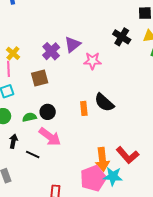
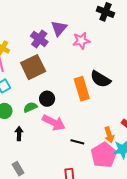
brown square: (40, 78) -> (33, 67), size x1.4
orange rectangle: (84, 108) -> (82, 89), size x1.6
black line: (33, 154) -> (77, 142), moved
orange arrow: (102, 159) -> (109, 135), size x0.7

